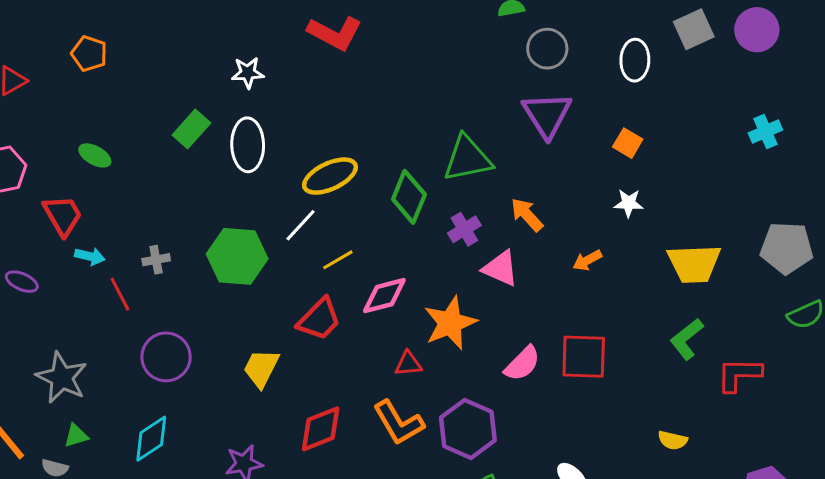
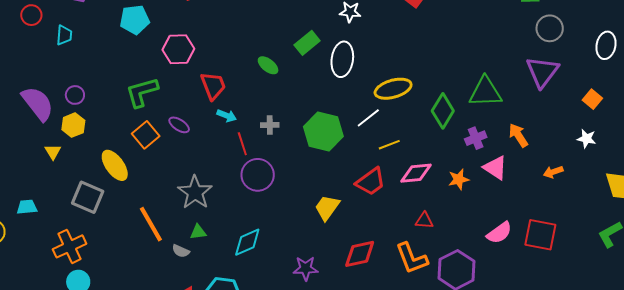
green ellipse: (95, 155) -> (268, 65), moved
orange star: (450, 323) -> (459, 179), moved, size x0.6
purple circle: (166, 357) -> (258, 175), moved

